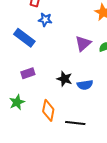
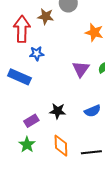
purple rectangle: (28, 73) -> (31, 121), moved
black star: (64, 79) -> (58, 111), moved

